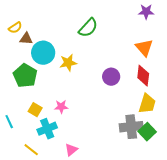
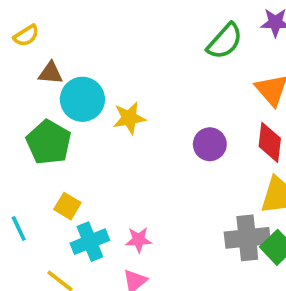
yellow semicircle: (15, 28) -> (26, 36), moved
green semicircle: (88, 28) -> (225, 41), moved
pink star: (61, 107) -> (139, 240), moved

